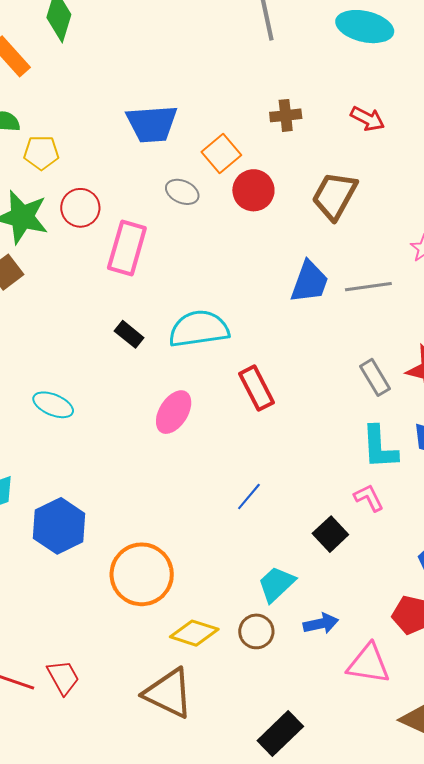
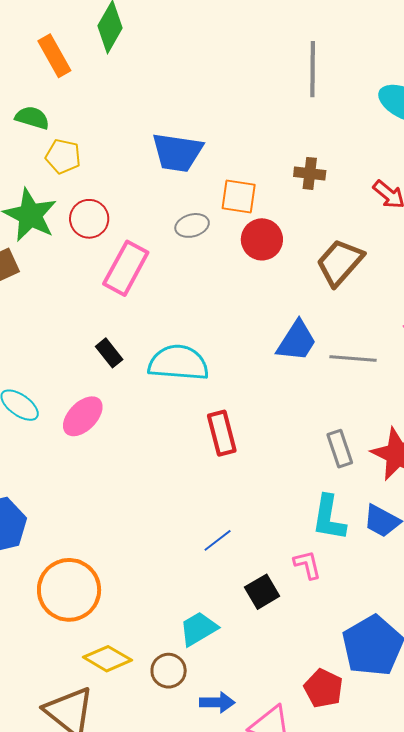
orange square: (221, 153) -> (239, 197), turned 36
gray ellipse: (182, 192) -> (192, 225), turned -52
pink ellipse: (174, 412) -> (83, 416), moved
blue line: (249, 497) -> (218, 540), moved
blue arrow: (321, 624) -> (217, 702), moved

